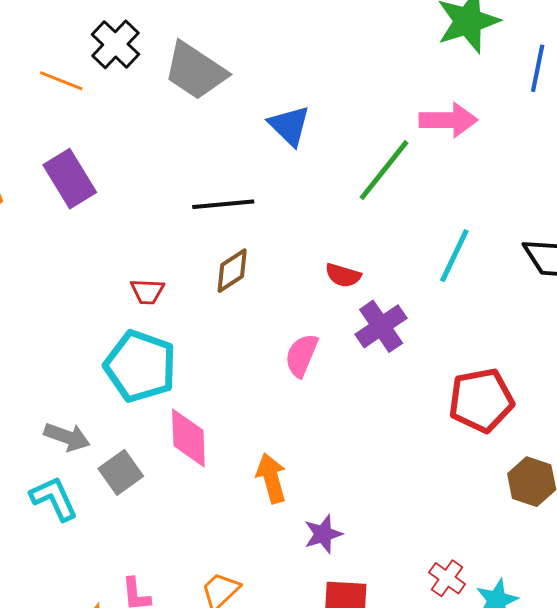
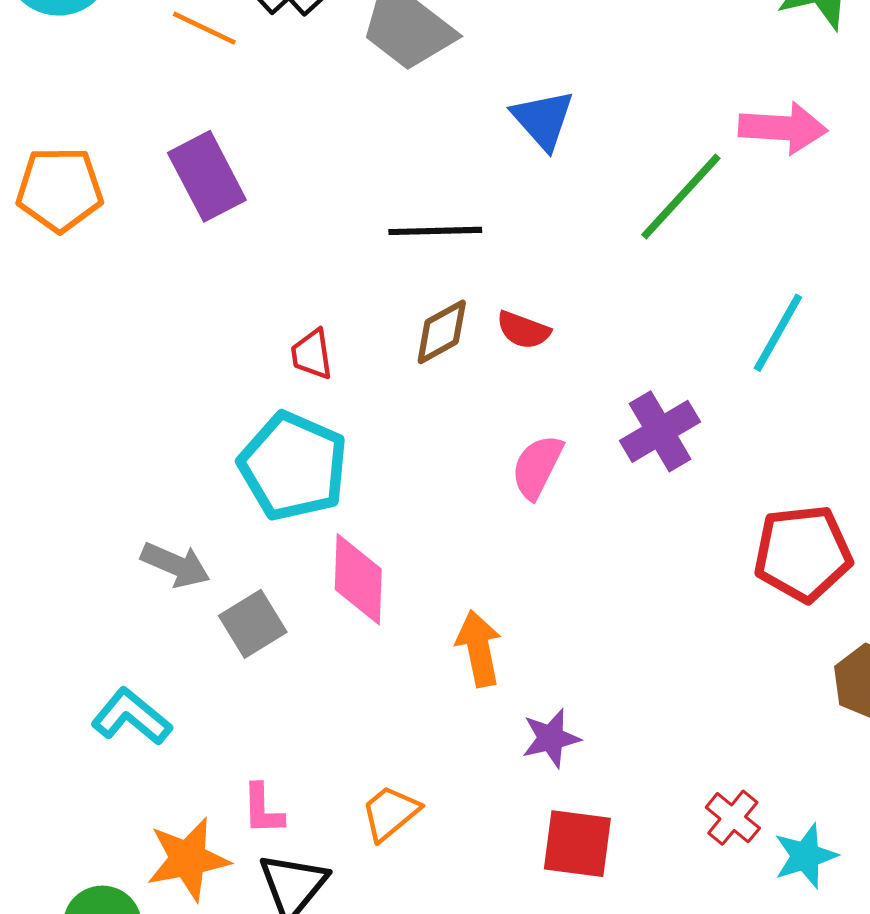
red semicircle: (343, 275) -> (523, 330), moved
red trapezoid: (147, 291) -> (312, 354), turned 75
cyan L-shape: (54, 499) -> (131, 717), moved, turned -30

